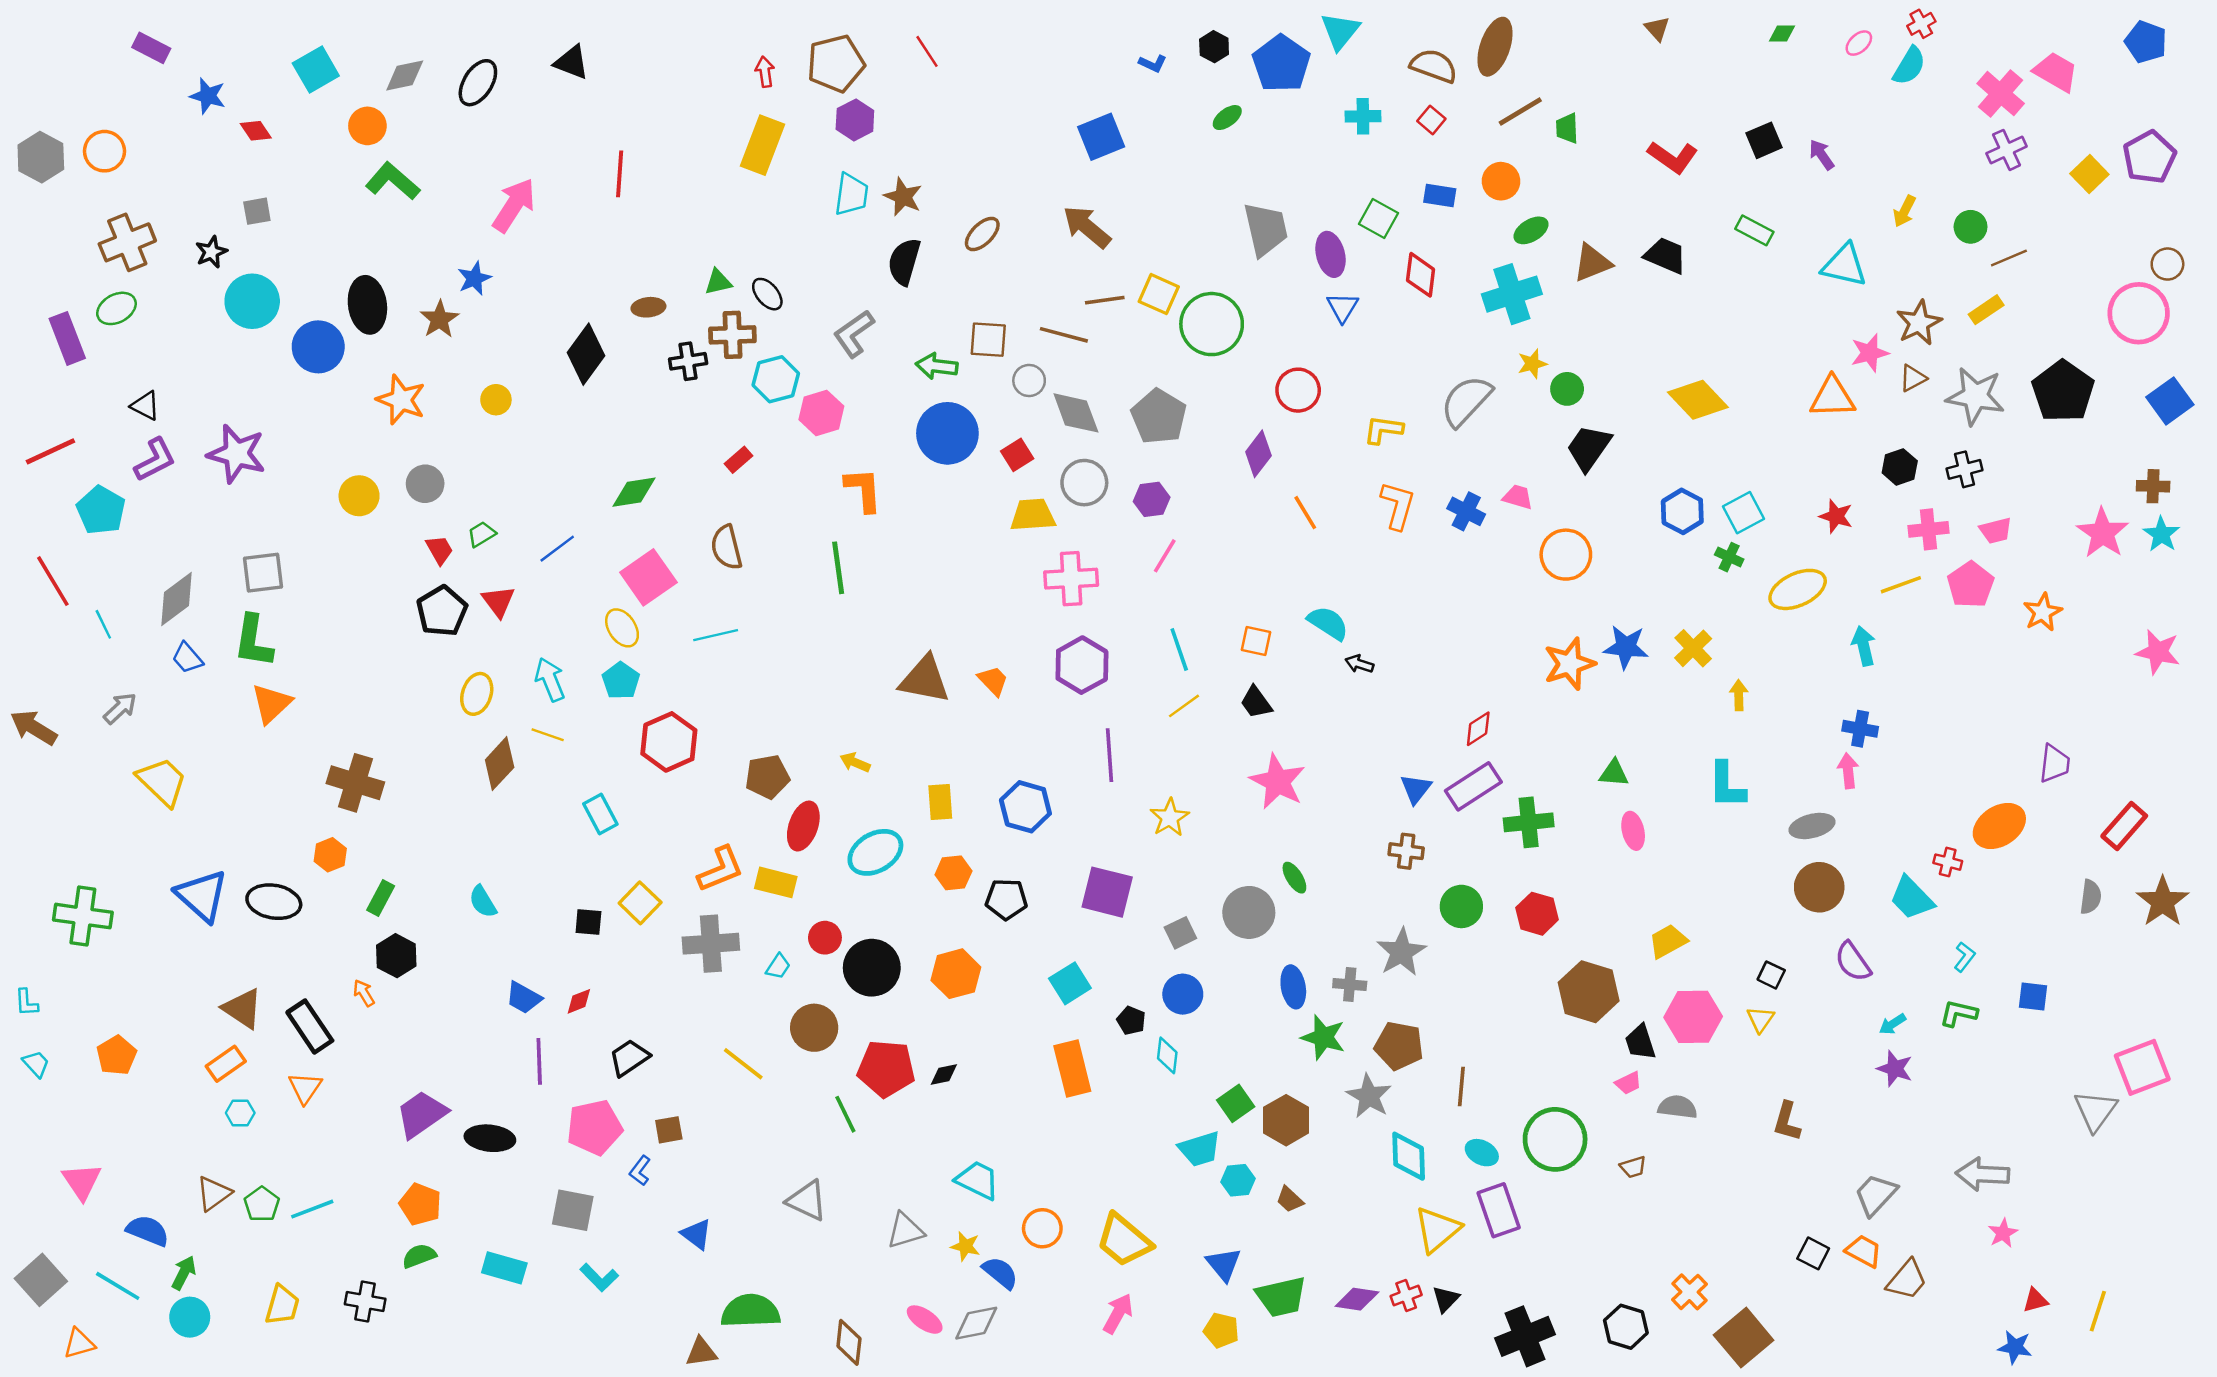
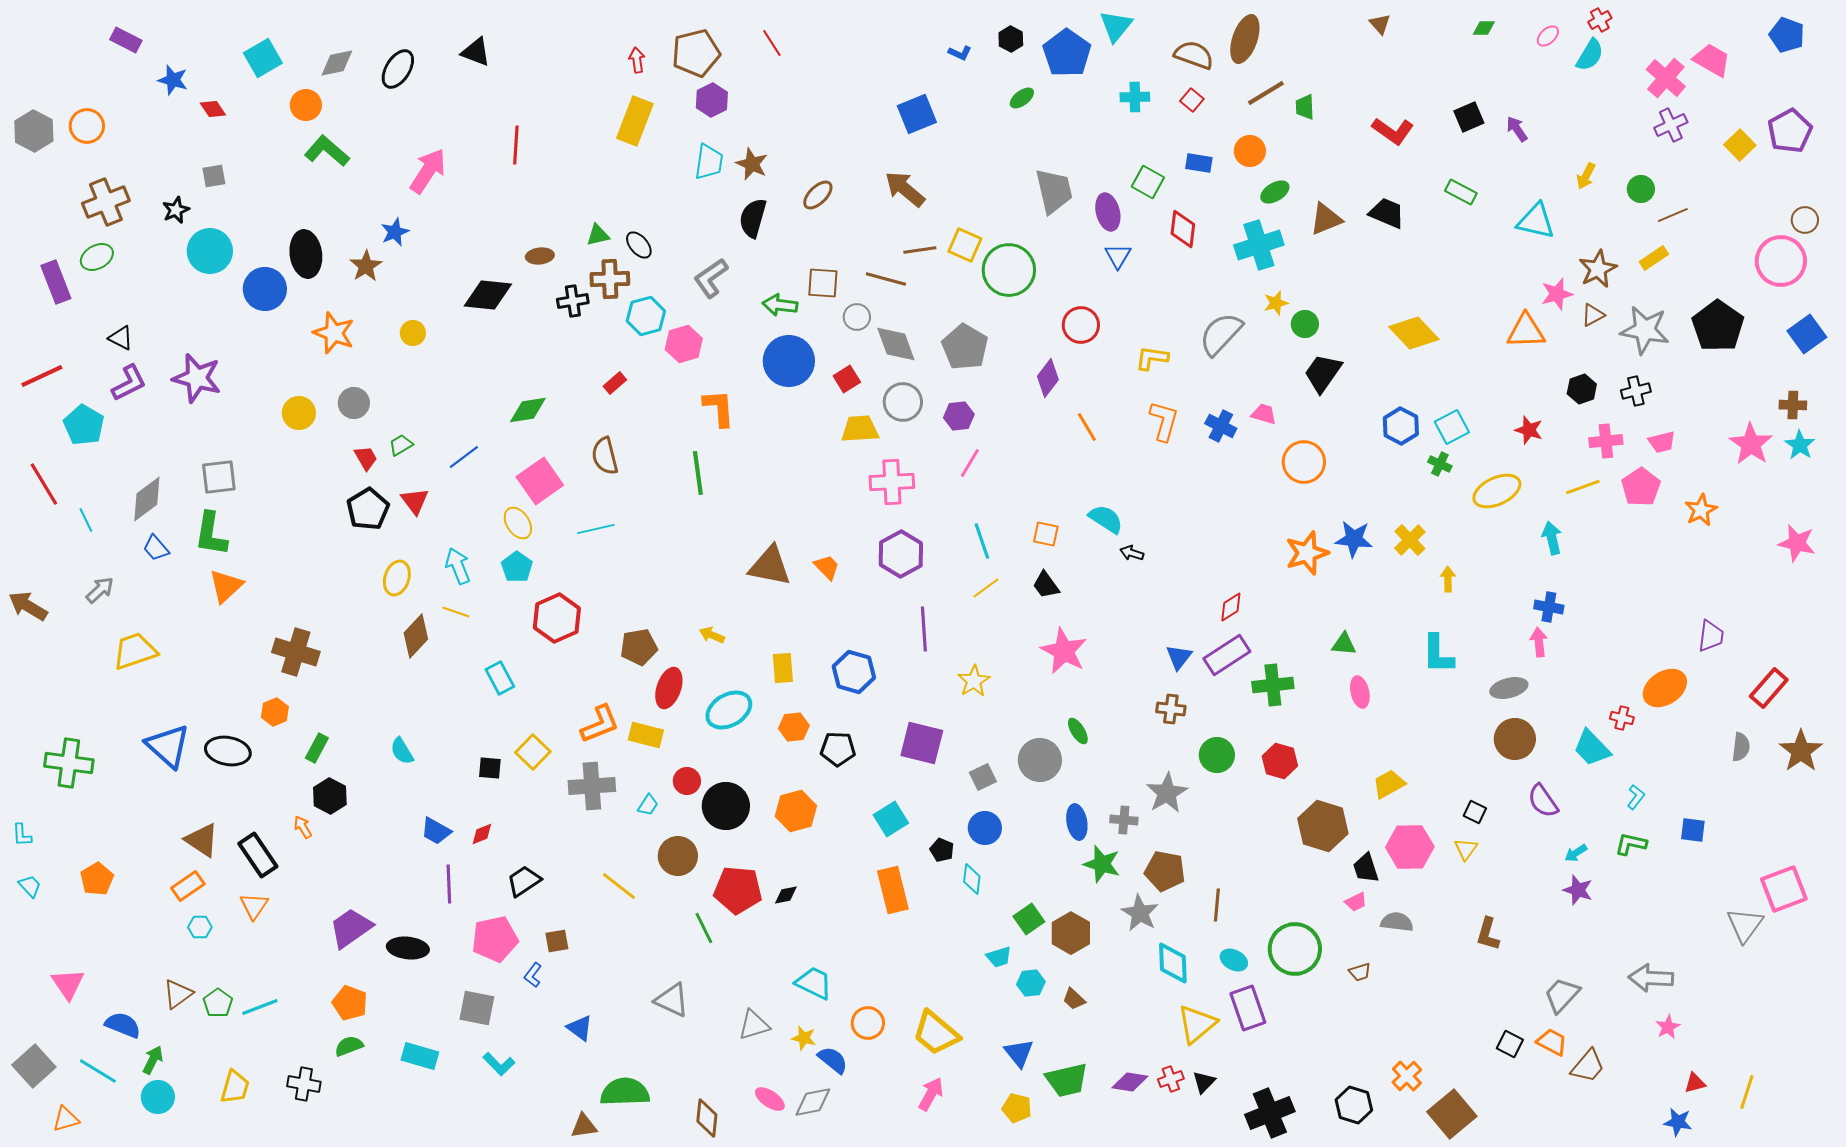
black diamond: (586, 354) -> (488, 295), turned 60
yellow trapezoid: (162, 782) -> (135, 651), turned -63
cyan trapezoid: (1200, 1149) -> (999, 957), size x0.7

